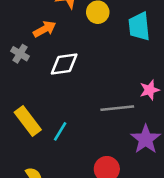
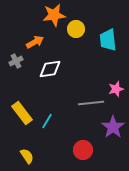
gray cross: (20, 54) -> (16, 61), turned 32

